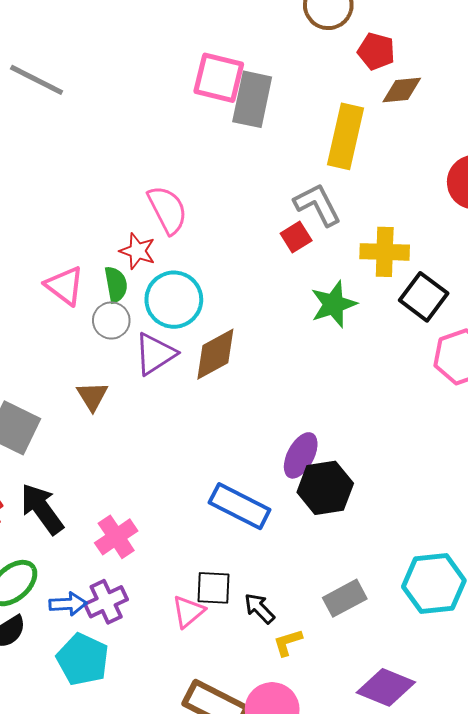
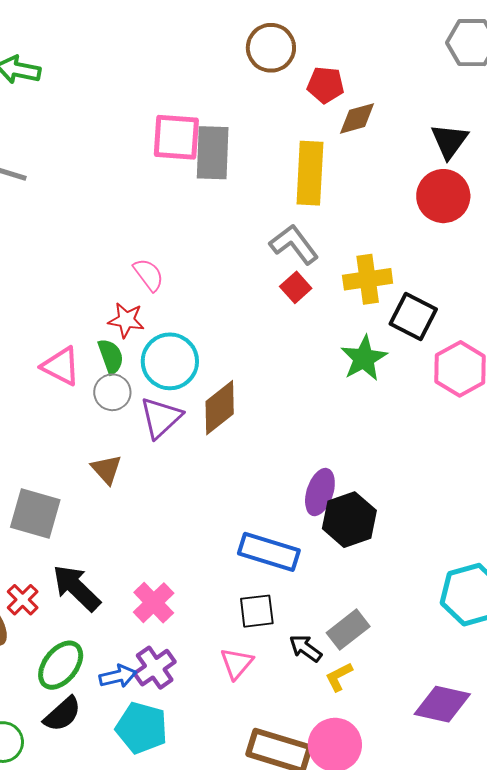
pink semicircle: (167, 210) -> (149, 275), size x0.7
red square: (296, 237) -> (296, 287), moved
green star: (334, 304) -> (364, 358), moved
black square: (213, 588) -> (257, 611), moved
gray rectangle: (345, 598) -> (348, 630), moved

